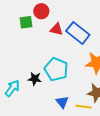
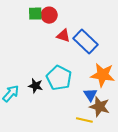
green square: (26, 22) -> (35, 14), moved
blue triangle: (62, 102) -> (90, 95), moved

